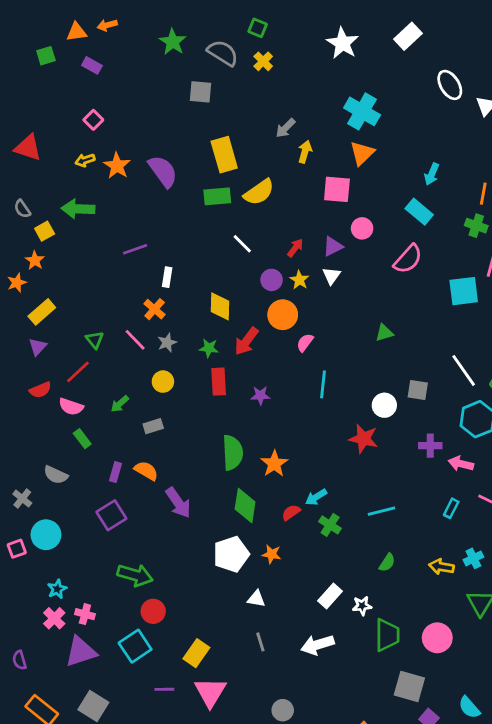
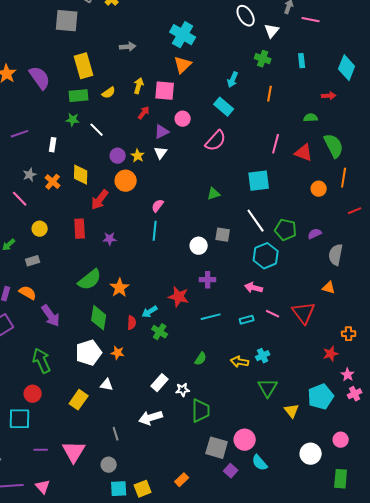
gray square: (201, 92) -> (67, 21), size x1.4
gray arrow: (285, 128) -> (128, 47), turned -140
yellow arrow: (305, 152) -> (139, 86), moved
yellow semicircle: (259, 192) -> (109, 93), size x0.6
green cross: (476, 226) -> (263, 59), moved
red arrow: (295, 248) -> (144, 113), moved
white rectangle: (167, 277) -> (53, 145), moved
cyan square: (464, 291) -> (259, 181), moved
orange cross: (155, 309) -> (53, 182), moved
green triangle: (384, 333) -> (214, 194), moved
gray star: (167, 343) -> (30, 175), moved
pink semicircle: (305, 343) -> (158, 206), moved
green star: (209, 348) -> (73, 120), moved
red star: (363, 439) -> (179, 297), moved
purple cross: (430, 446) -> (208, 280), moved
green semicircle: (233, 453) -> (90, 280), turned 55
cyan rectangle: (451, 508) -> (247, 320), turned 48
cyan line: (382, 511) -> (211, 317), moved
red semicircle: (291, 512) -> (132, 323), turned 128
green arrow: (135, 575) -> (42, 361), moved, turned -130
pink circle: (437, 638) -> (245, 440), moved
gray line: (260, 642) -> (116, 434), moved
cyan square: (135, 646) -> (20, 419), turned 35
yellow rectangle: (196, 653) -> (79, 400), moved
gray circle: (283, 710) -> (109, 465), moved

